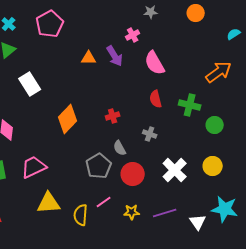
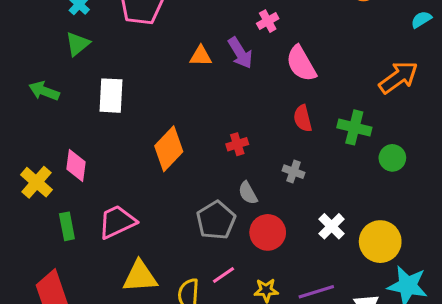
white rectangle: (30, 84) -> (111, 96), turned 35
yellow circle: (213, 166) -> (380, 242), moved, size x1.4
white cross: (175, 170) -> (332, 226), size x0.7

